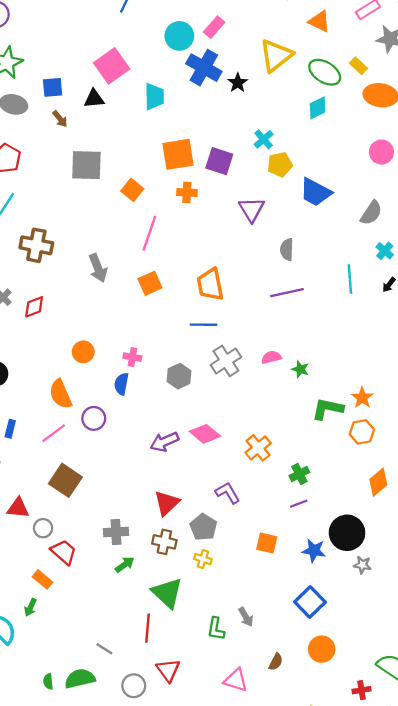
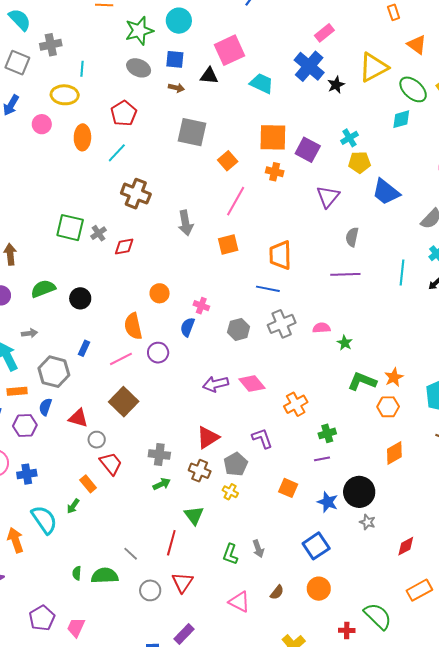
cyan circle: (179, 36) -> (179, 21), moved
cyan trapezoid: (154, 96) -> (262, 83), turned -75
brown arrow: (60, 119) -> (176, 88), turned -49
green triangle: (167, 593) -> (194, 515), size x0.7

